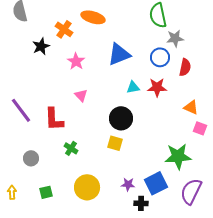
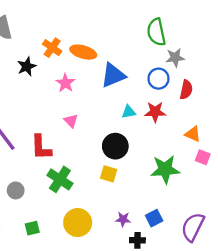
orange ellipse: (93, 17) -> (83, 52), moved
green cross: (71, 148) -> (60, 179), size x1.6
green star: (178, 156) -> (165, 169), moved
blue square: (156, 183) -> (154, 218), size x0.7

